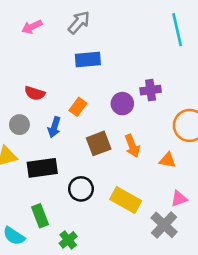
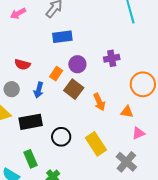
purple circle: (122, 104) -> (77, 64), moved
brown square: (99, 143) -> (74, 89), moved, turned -30
pink triangle: (179, 199) -> (138, 133), moved
yellow rectangle: (126, 200) -> (96, 144), turned 30

